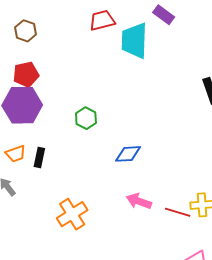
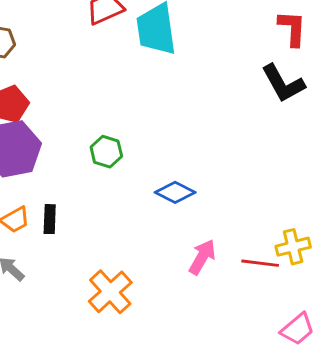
blue diamond: (128, 154) -> (175, 192), turned 40
pink arrow: (139, 201) -> (202, 257), turned 110

